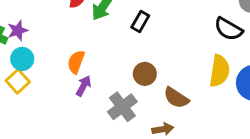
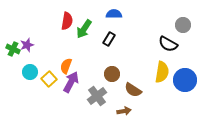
cyan circle: (22, 59) -> (30, 72), moved
yellow square: (18, 81) -> (49, 79), moved
purple arrow: (83, 86) -> (71, 82), size x1.5

